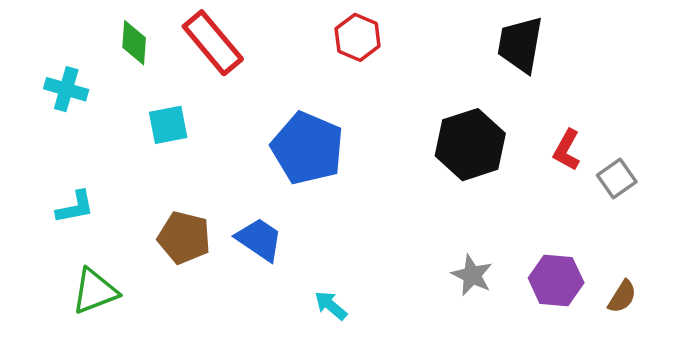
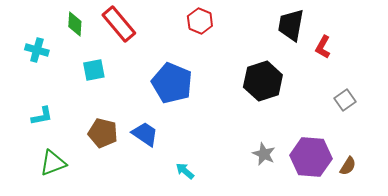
red L-shape: (567, 150) -> (323, 47), moved
purple hexagon: (556, 280) -> (311, 157), size x1.4

